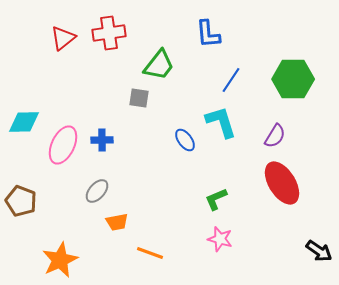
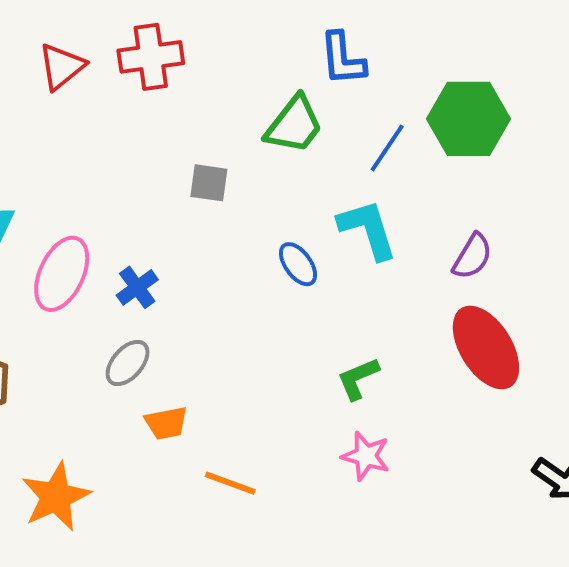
green trapezoid: (159, 65) -> (294, 125), moved
green hexagon: (293, 79) -> (469, 119), moved
blue cross: (102, 140) -> (137, 287), moved, turned -35

